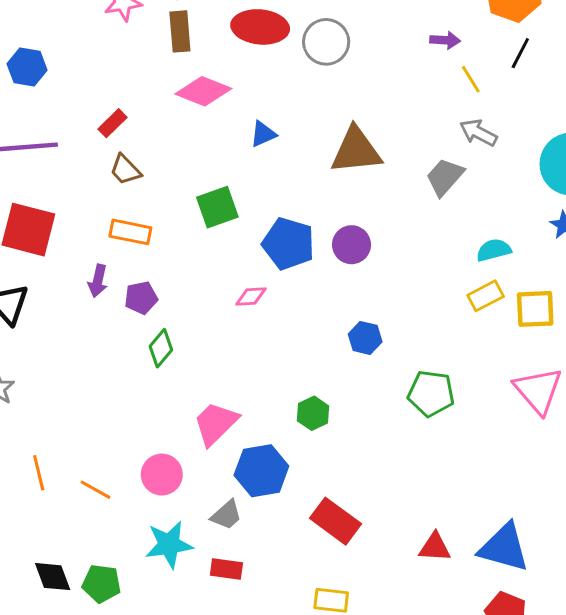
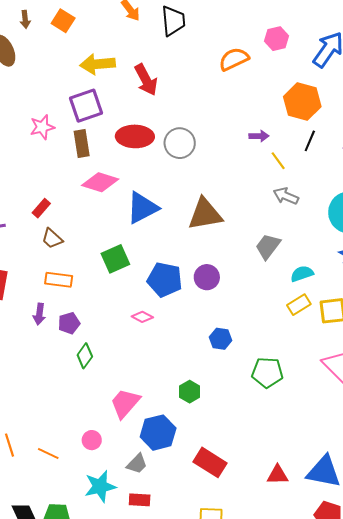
blue triangle: (263, 134) -> (142, 208), size x1.8
gray trapezoid: (445, 177) -> (268, 246), moved
pink diamond: (251, 297) -> (142, 317), turned 35
pink circle: (162, 475) -> (92, 440), size x0.7

